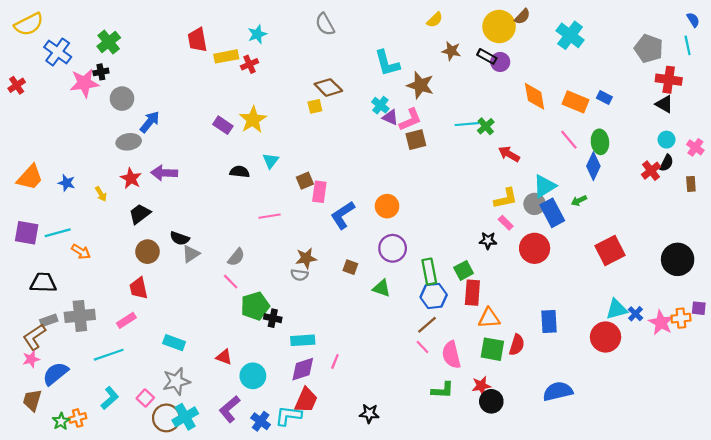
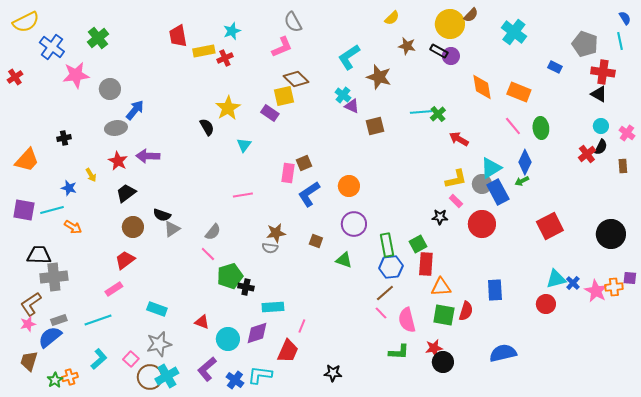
cyan L-shape: (387, 63) -> (349, 57), turned 72
black cross: (101, 72) -> (64, 138), moved
blue rectangle: (604, 97) -> (555, 67), moved
yellow square: (315, 106) -> (284, 96), size x1.5
pink L-shape: (410, 120) -> (282, 47), moved
purple rectangle: (223, 125) -> (270, 113), moved
blue diamond: (593, 166) -> (525, 162), moved
black semicircle: (240, 172) -> (207, 127), moved, turned 54
brown square: (305, 181) -> (304, 163), moved
blue star: (67, 183) -> (69, 188), moved
red trapezoid: (139, 288) -> (125, 260), turned 65
gray cross: (80, 316) -> (54, 277), moved
gray rectangle: (49, 320) -> (59, 320), moved
red circle: (606, 337) -> (546, 304), size x0.7
purple diamond: (303, 369) -> (257, 333), moved
red trapezoid: (306, 400) -> (288, 351), moved

